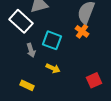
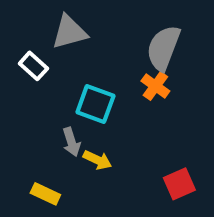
white rectangle: (21, 21) -> (33, 66), size x0.6
gray arrow: (31, 50) -> (71, 142), moved

